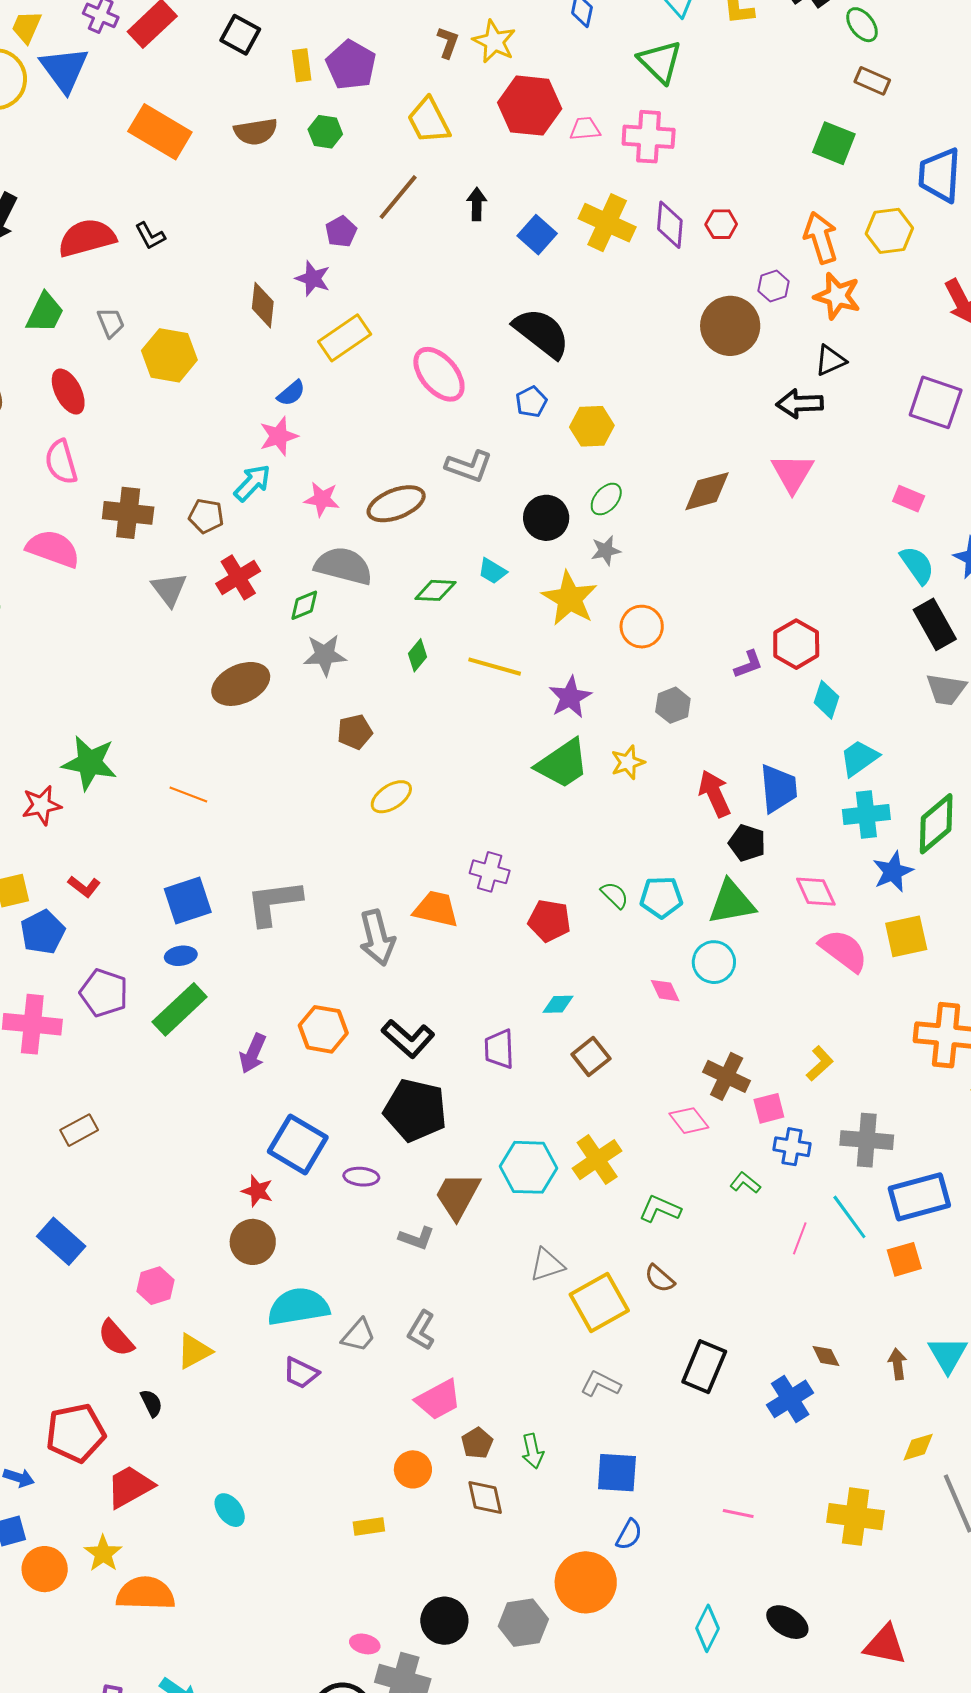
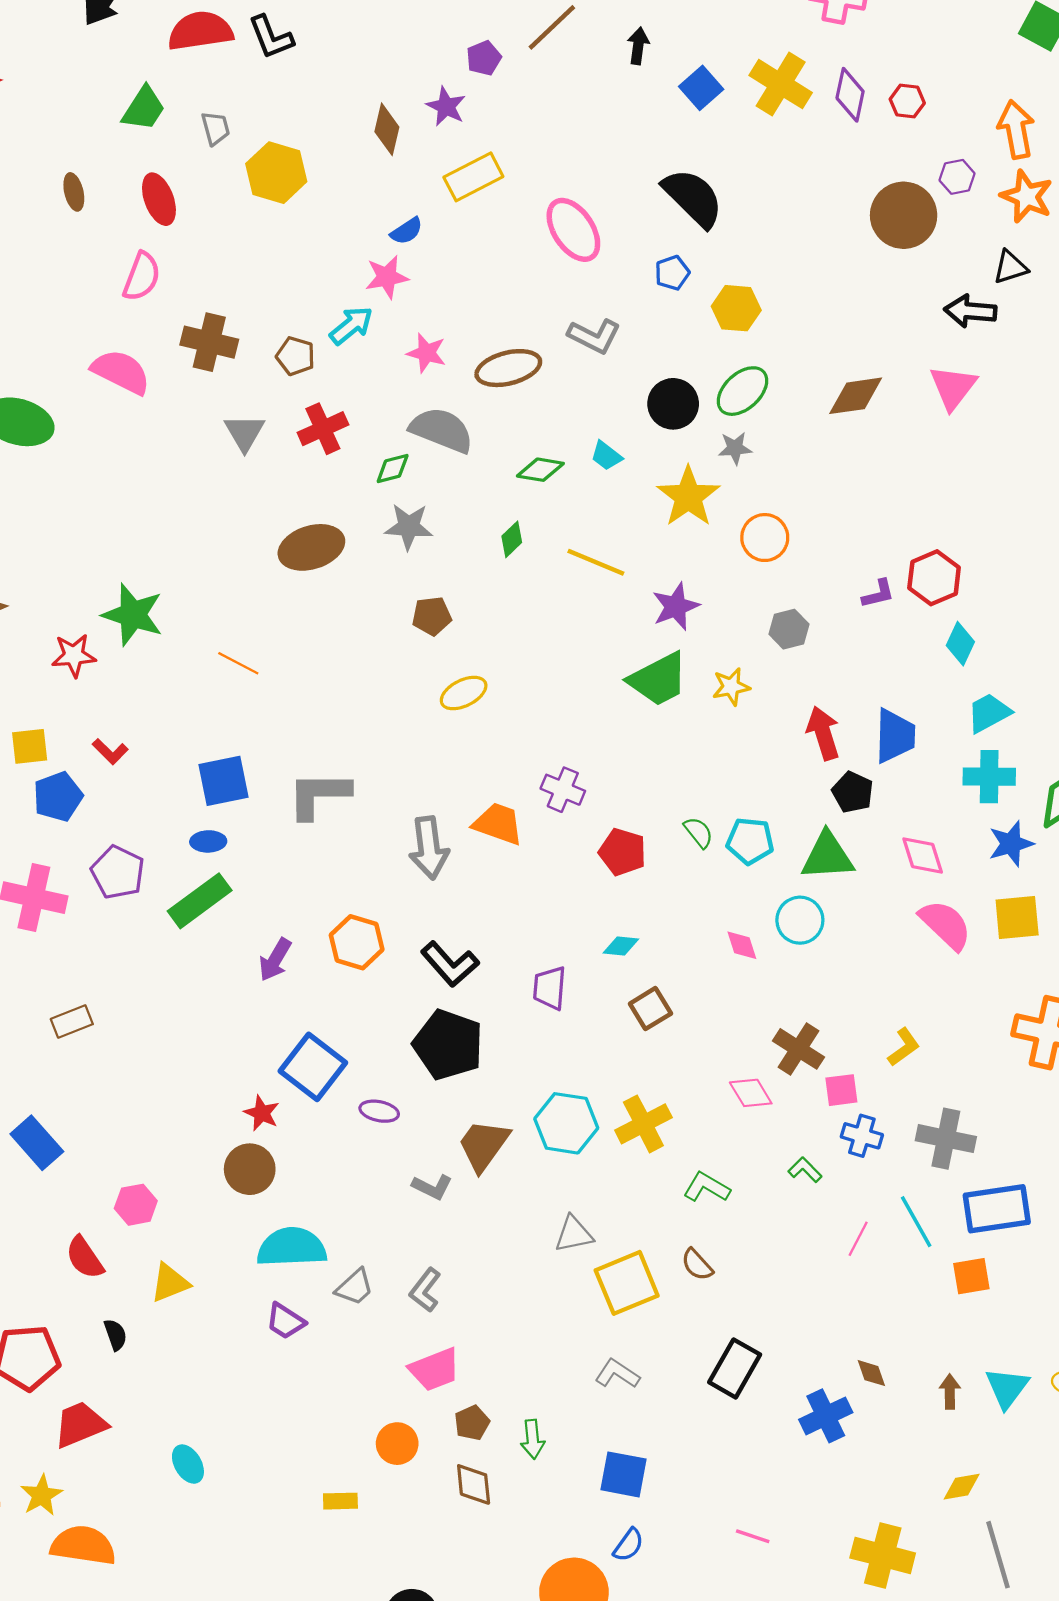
black L-shape: (150, 236) -> (271, 37), size x1.4
pink semicircle: (61, 462) -> (142, 277), turned -150
green ellipse: (606, 499) -> (742, 391), size x1.4

